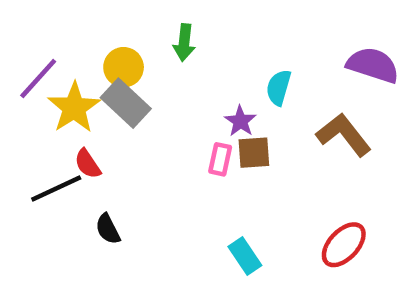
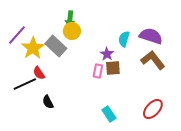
green arrow: (184, 43) -> (70, 19), moved
purple semicircle: (373, 65) -> (151, 36), moved
yellow circle: (124, 67) -> (72, 31), moved

